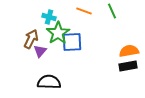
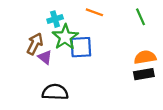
green line: (112, 11) -> (141, 17), moved
cyan cross: (49, 17) -> (55, 19), turned -32
purple triangle: (40, 51) -> (45, 57), turned -32

